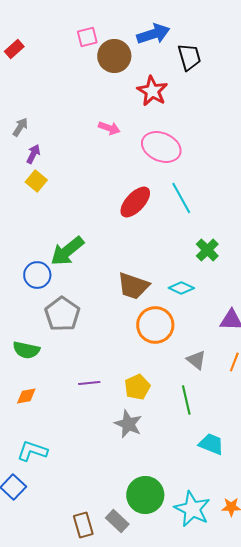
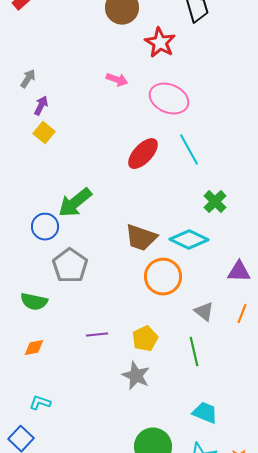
cyan diamond: (181, 288) -> (189, 240), size x1.5
cyan trapezoid: (211, 444) -> (205, 413), moved
cyan L-shape: (32, 451) -> (40, 403), size x0.7

